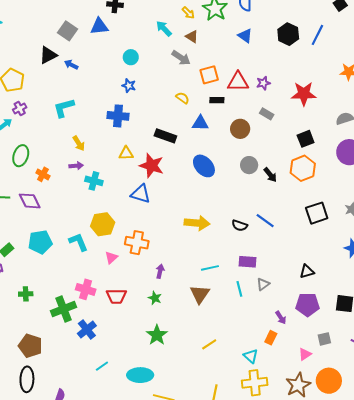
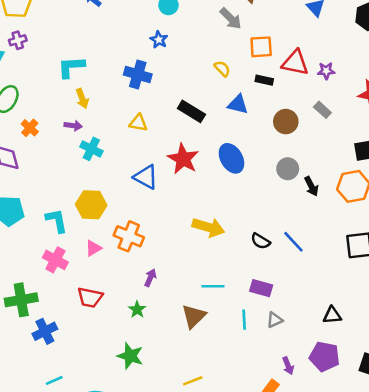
cyan L-shape: (64, 108) -> (71, 67), moved
red star: (152, 166) -> (183, 159), moved
pink cross: (86, 289) -> (55, 260), moved
green star: (157, 335) -> (130, 356), turned -30

